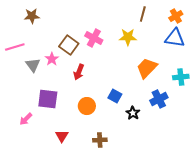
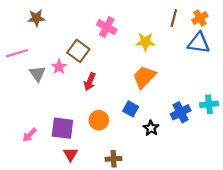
brown line: (143, 14) -> (174, 18), moved
pink cross: (94, 38) -> (107, 27), moved
orange trapezoid: (147, 68) -> (144, 77), moved
cyan cross: (181, 77) -> (209, 104), moved
purple square: (48, 99) -> (62, 128), moved

